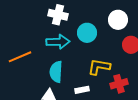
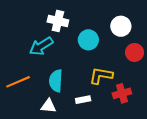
cyan arrow: (58, 42) -> (41, 46), moved, turned 150
orange line: (20, 57) -> (18, 82), moved

